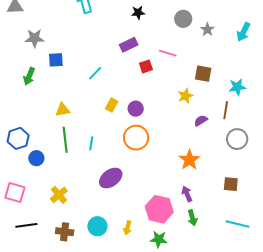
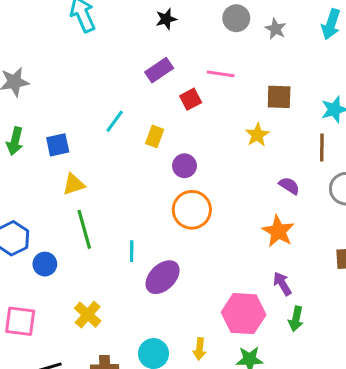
blue square: (56, 60) -> (58, 145), moved
yellow rectangle: (112, 105) -> (155, 136), moved
purple semicircle: (201, 121) -> (289, 186), moved, turned 72
cyan line: (91, 143) -> (132, 251), moved
green arrow: (192, 218) -> (296, 319), turned 35

